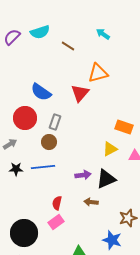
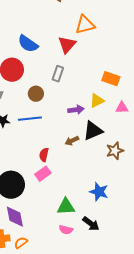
gray rectangle: (55, 122) -> (58, 74), moved
purple arrow: (83, 175) -> (76, 110), moved
brown arrow: (91, 202) -> (72, 141), moved, turned -32
brown star: (128, 218) -> (115, 151), moved

